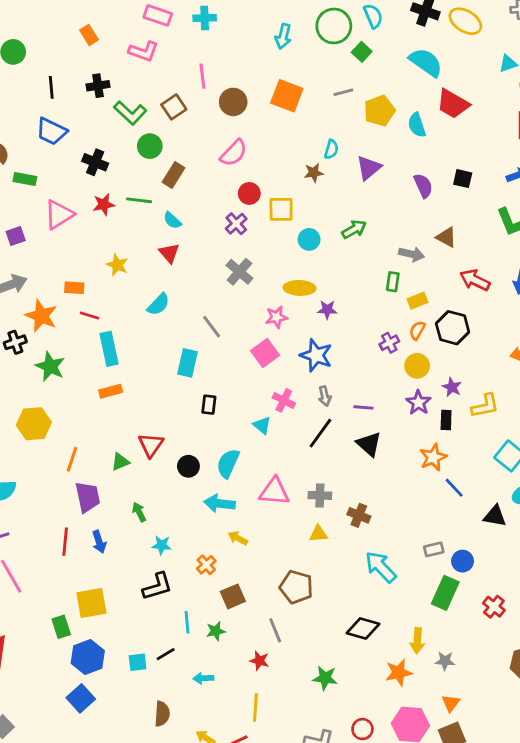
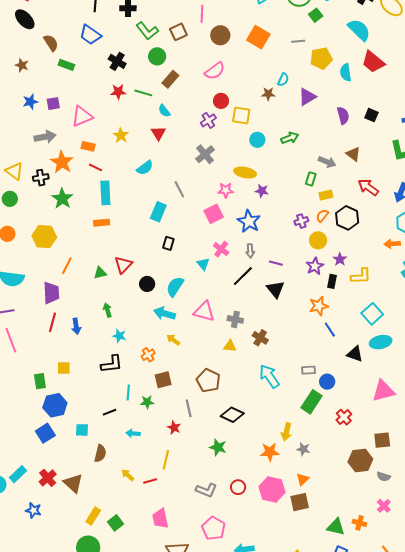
pink triangle: (59, 215) -> (82, 116), moved
purple trapezoid: (88, 497) -> (51, 293), moved
yellow square: (91, 603) -> (64, 368), size x0.6
black diamond: (363, 628) -> (232, 415), moved
cyan square: (138, 662) -> (82, 430), moved

